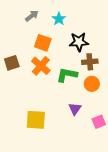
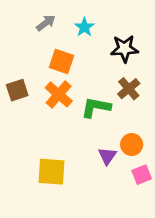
black star: (79, 42) -> (124, 49), moved
brown cross: (90, 62) -> (129, 89), turned -35
orange circle: (92, 84) -> (132, 144), moved

